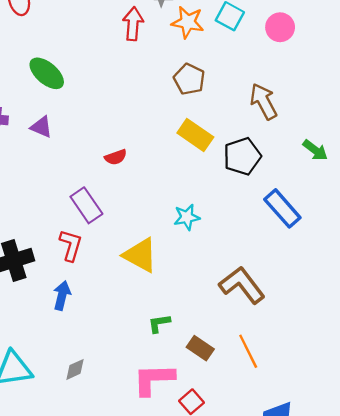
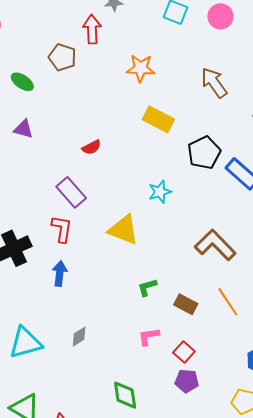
orange star: (188, 22) -> (141, 68), moved
green ellipse: (47, 73) -> (22, 82), size x0.7
brown pentagon: (189, 79) -> (62, 57), moved
black pentagon: (242, 156) -> (204, 153), moved
pink L-shape: (154, 379) -> (149, 336), size x0.6

